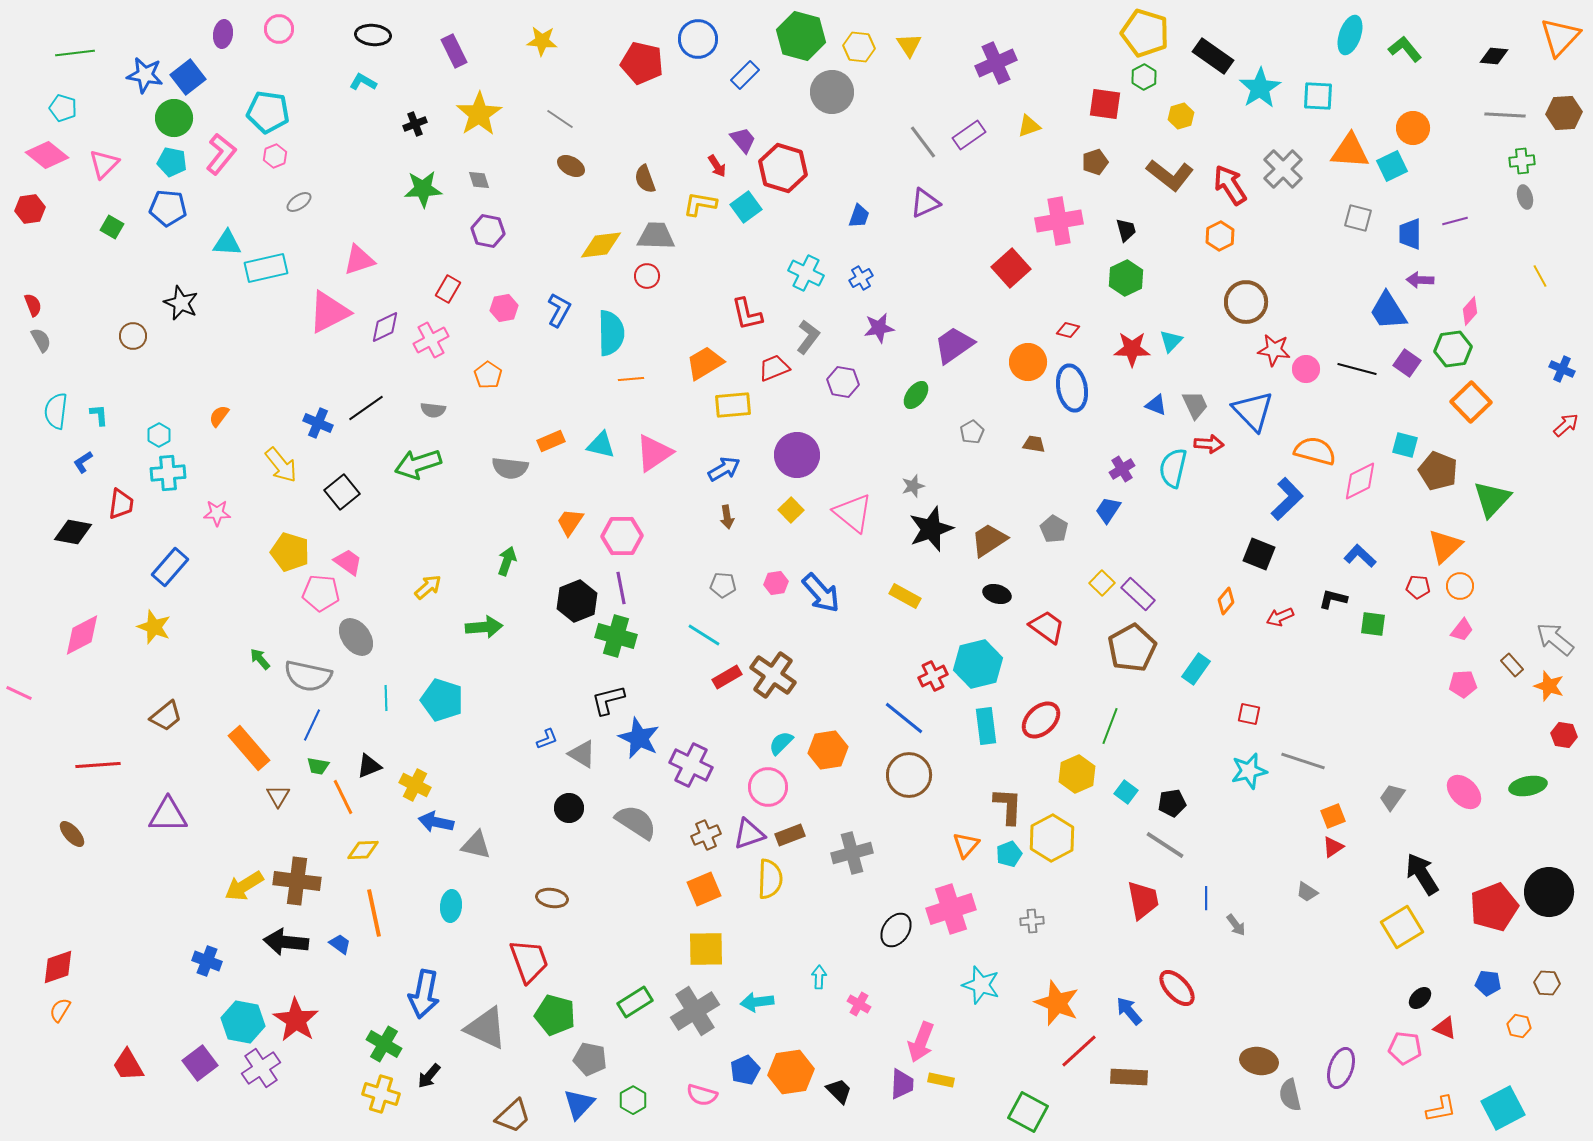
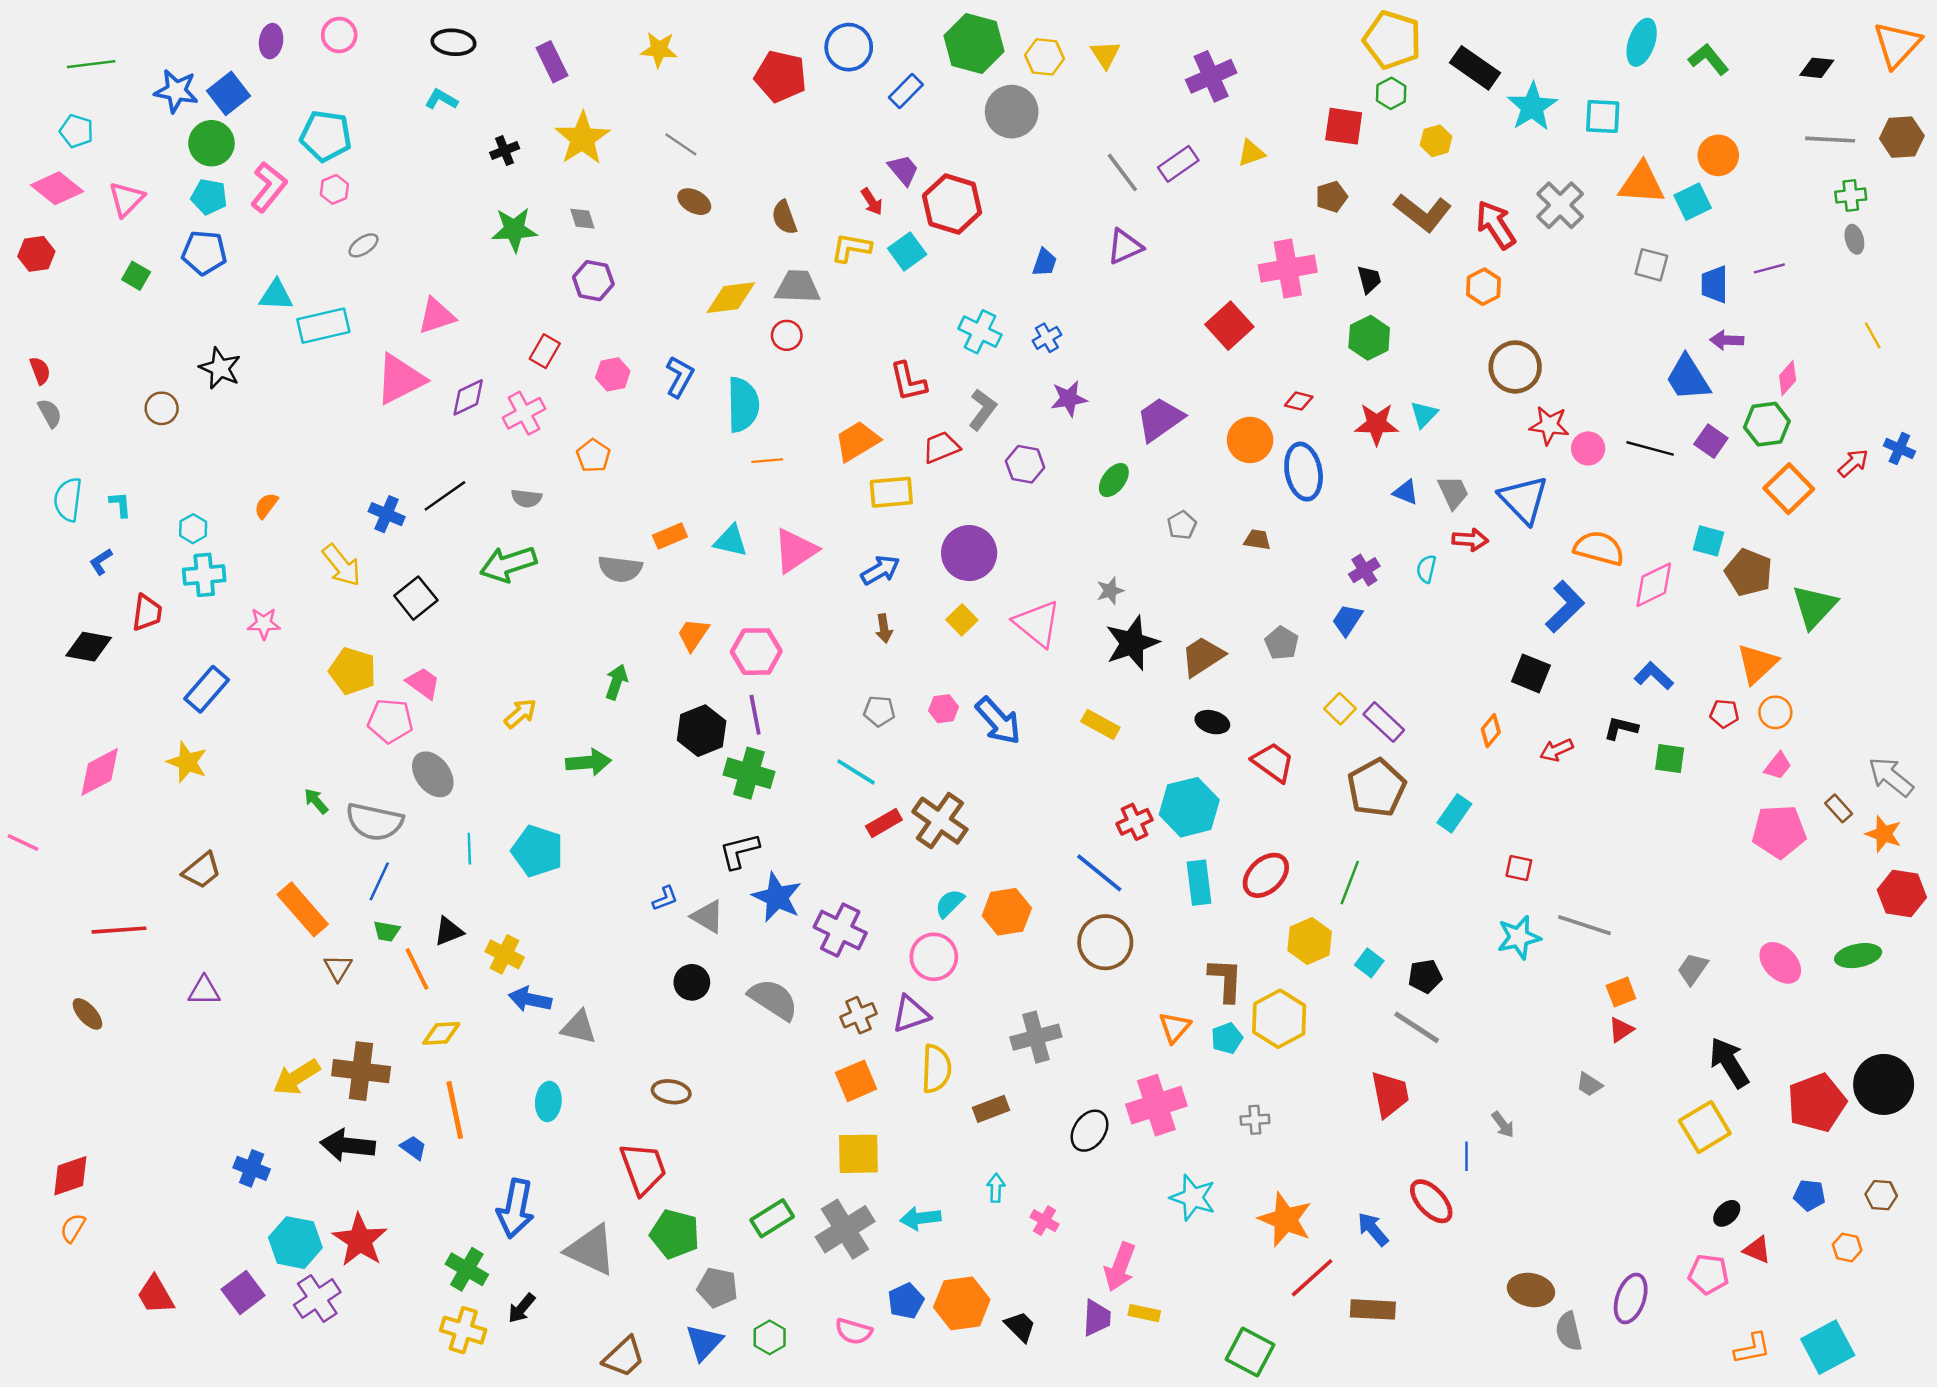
red arrow: (1566, 425) -> (1853, 463), moved
cyan semicircle: (1173, 468) -> (1426, 569), size x0.6
pink pentagon: (1463, 684) -> (1779, 832), size x1.6
red hexagon: (1564, 735) -> (1902, 894), size x1.5
purple triangle: (168, 815) -> (204, 991), size x0.7
brown rectangle: (790, 835) -> (991, 1109), moved
blue line: (1206, 898) -> (1466, 1156), moved

